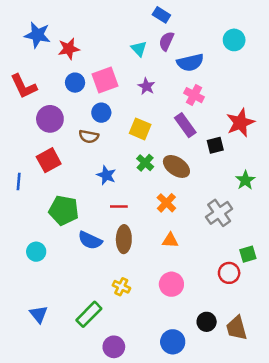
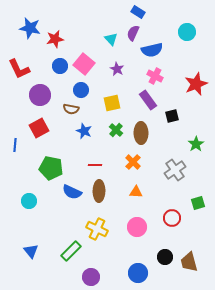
blue rectangle: (161, 15) -> (138, 12), moved
pink square: (105, 80) -> (84, 64), turned -30
red star: (240, 123) -> (196, 84), moved
yellow square: (140, 129) -> (112, 103), turned -36
brown ellipse: (176, 166) -> (141, 133), turned 55
blue star: (106, 175) -> (84, 131), moved
red circle: (229, 273) -> (172, 218), moved
yellow cross: (121, 287) -> (97, 229), size x1.5

